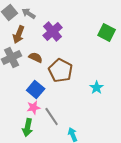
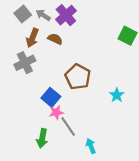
purple cross: (53, 32) -> (66, 15), moved
brown semicircle: (36, 58) -> (55, 39), moved
pink star: (34, 108) -> (56, 112), moved

